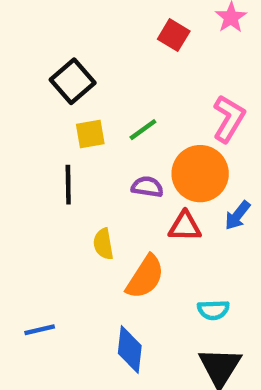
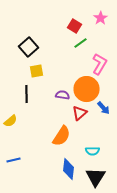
green line: (143, 130) -> (80, 43), moved
blue arrow: (238, 215) -> (104, 108), turned -80
red triangle: (185, 226) -> (80, 113), turned -42
yellow semicircle: (103, 244) -> (10, 121), moved, turned -120
blue diamond: (130, 350) -> (68, 169), moved

